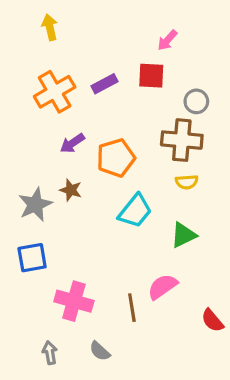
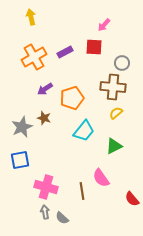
yellow semicircle: (187, 182) -> (116, 113), turned 144
pink semicircle: (163, 287) -> (101, 178), turned -90
gray arrow: (50, 353) -> (45, 212), moved

